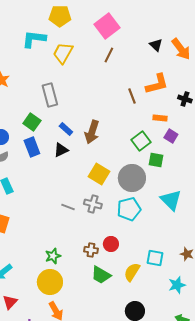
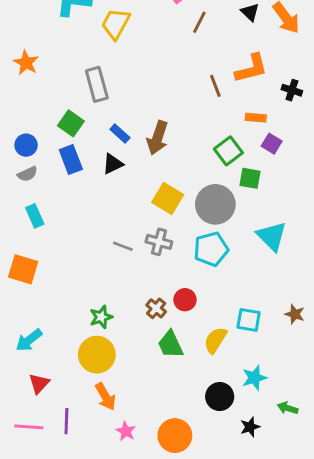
brown line: (109, 55) -> (199, 22), moved
brown cross: (91, 250) -> (156, 308), turned 32
green trapezoid: (101, 275) -> (171, 345), turned 35
cyan star: (177, 285) -> (254, 378), moved

